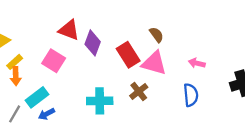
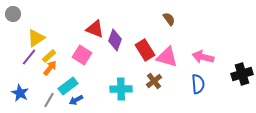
brown semicircle: (156, 35) -> (169, 19), moved
pink arrow: (197, 63) -> (203, 57), size x1.5
orange arrow: (16, 76) -> (50, 68), turned -140

